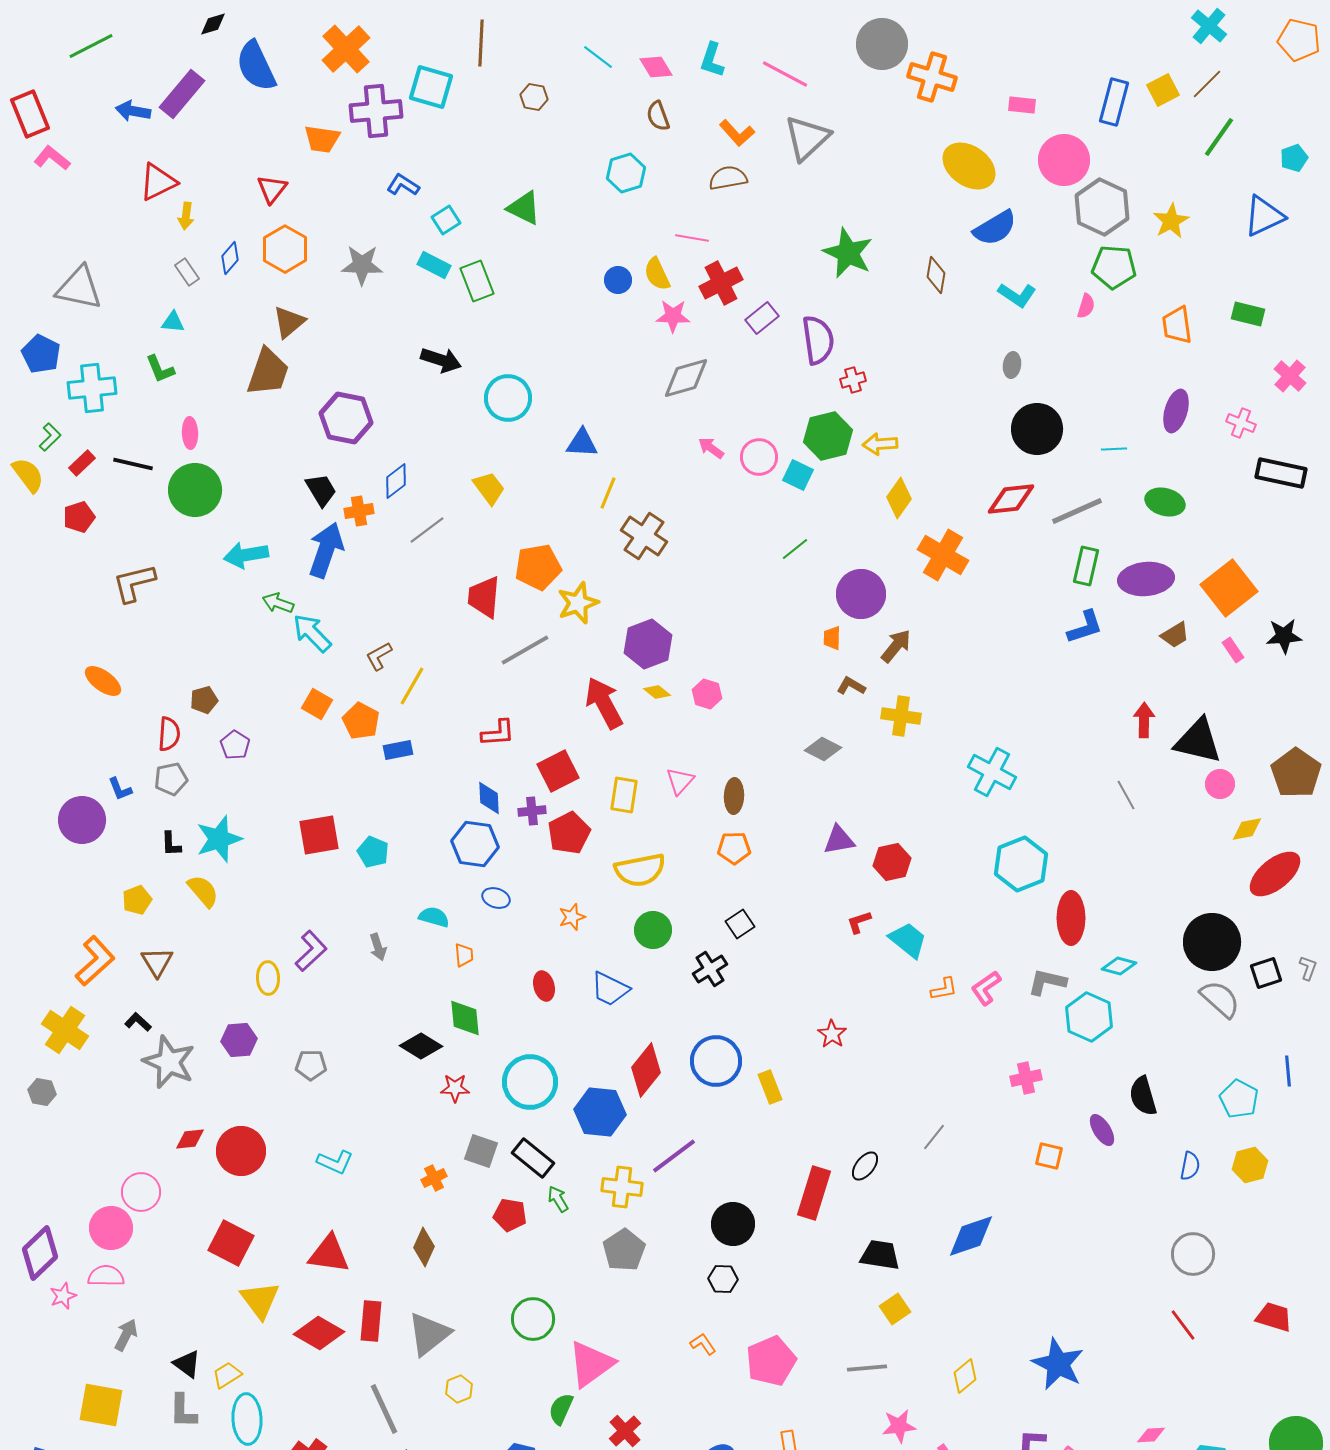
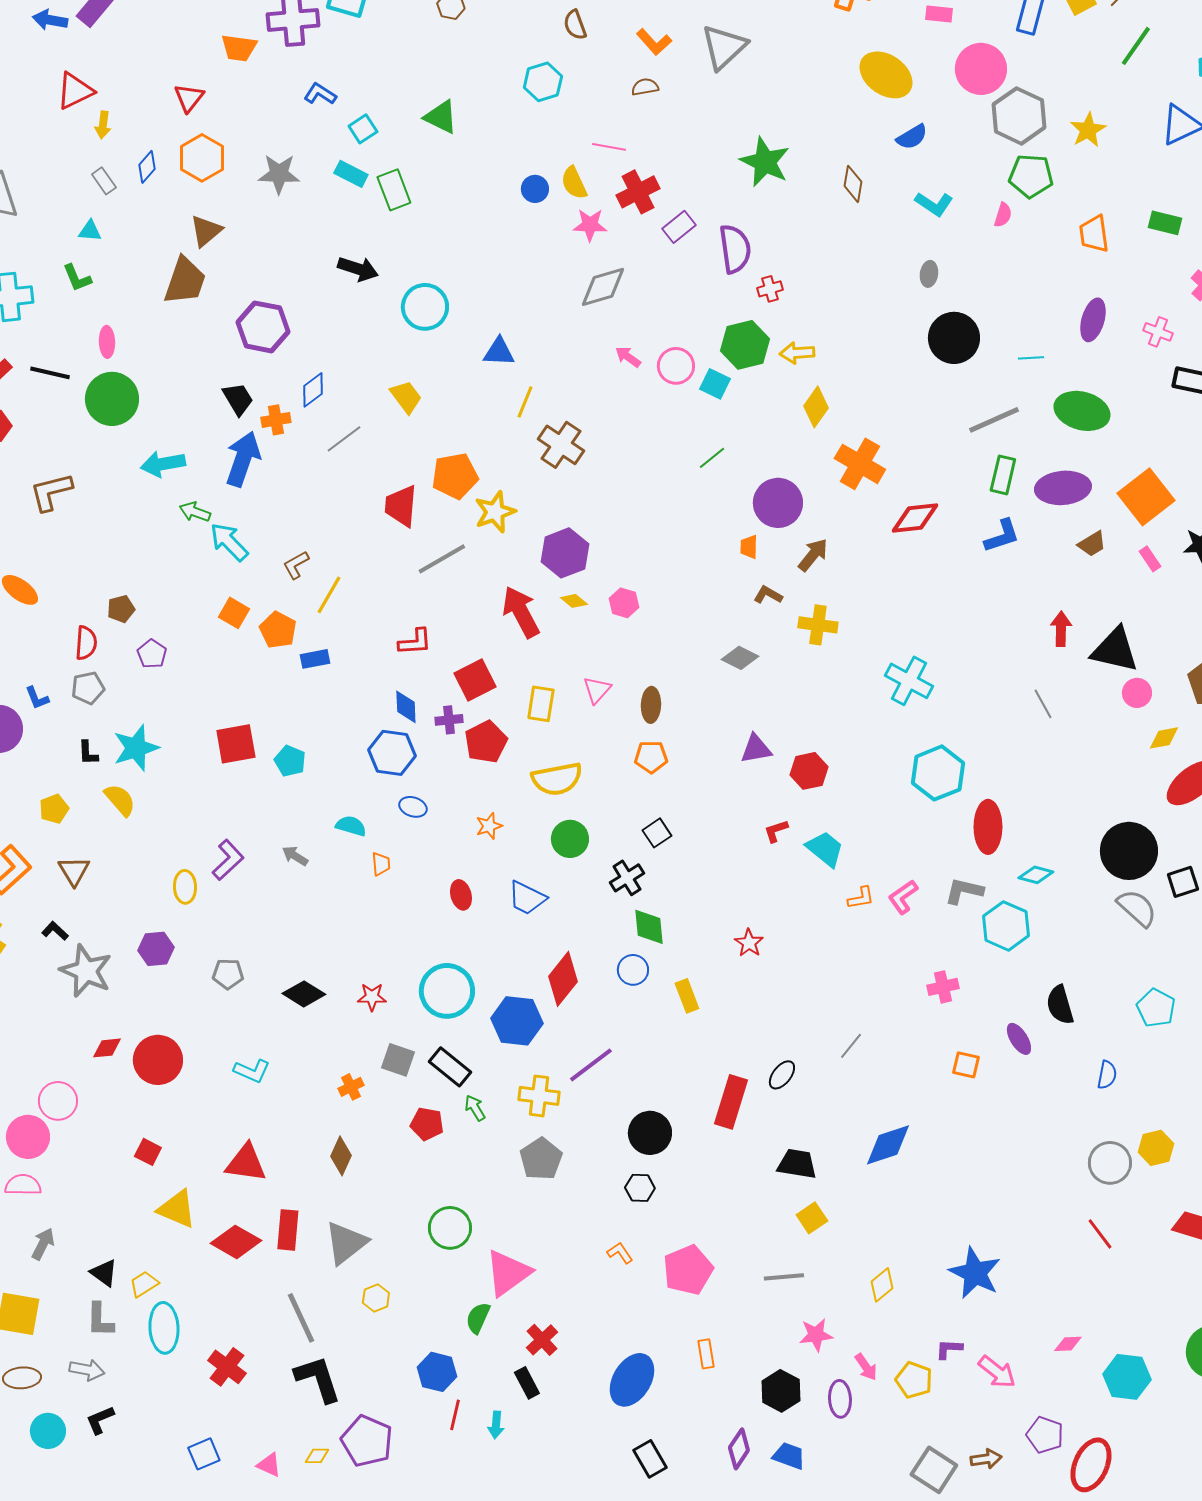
brown semicircle: (728, 178) -> (645, 87), size x0.7
blue semicircle: (995, 228) -> (912, 137), size x0.7
red diamond: (1011, 499) -> (915, 518), moved
green ellipse: (1165, 502) -> (1082, 411), size x1.4
gray arrow: (378, 947) -> (295, 856), turned 140
green diamond: (465, 1018) -> (649, 927), moved
black diamond: (421, 1046) -> (304, 994), moved
blue circle: (716, 1061) -> (633, 970), size x0.6
yellow hexagon: (1250, 1165) -> (1156, 1148), moved
red square: (231, 1243) -> (148, 1152), size x0.6
yellow triangle: (260, 1300) -> (177, 1209), turned -30

